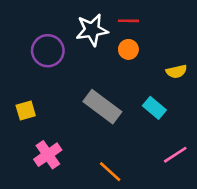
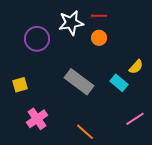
yellow semicircle: (177, 72) -> (136, 67), moved, turned -35

